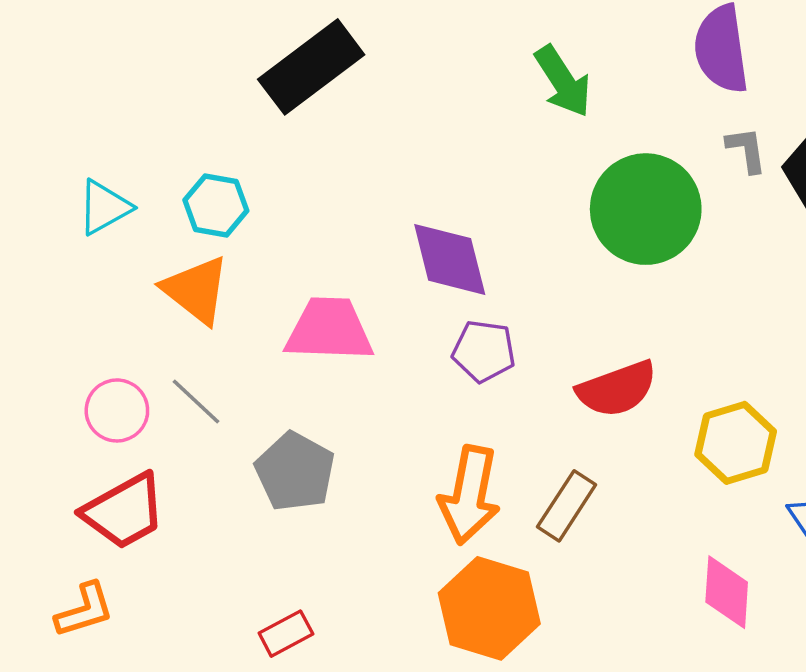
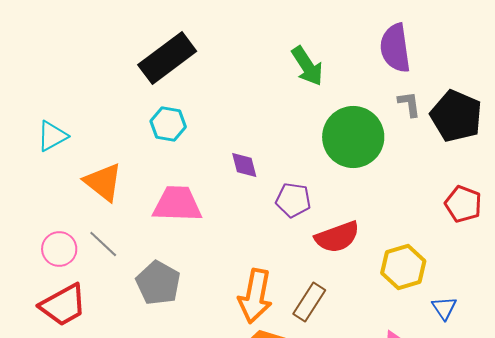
cyan hexagon: (216, 205) -> (168, 124), moved
purple diamond: (450, 259) -> (244, 165), size x0.6
purple pentagon: (484, 351) -> (293, 200), moved

